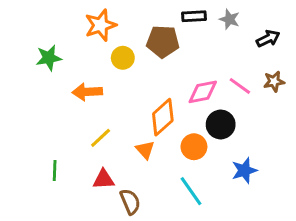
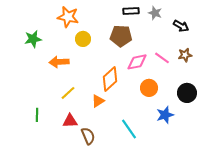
orange star: (101, 25) -> (68, 17), turned 30
black arrow: (268, 39) -> (181, 26), turned 56
brown pentagon: (163, 41) -> (121, 36), moved
black circle: (221, 124) -> (187, 93), moved
orange circle: (194, 147) -> (149, 88), moved
orange triangle: (145, 150) -> (98, 101), turned 40

